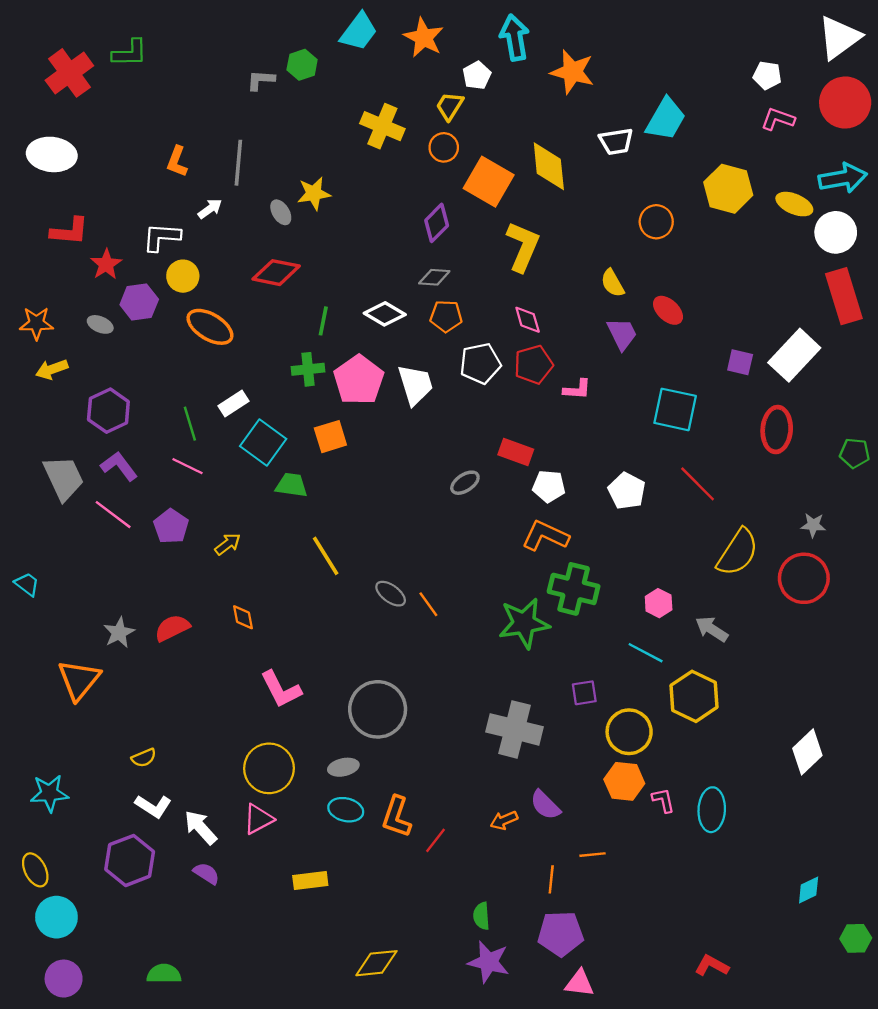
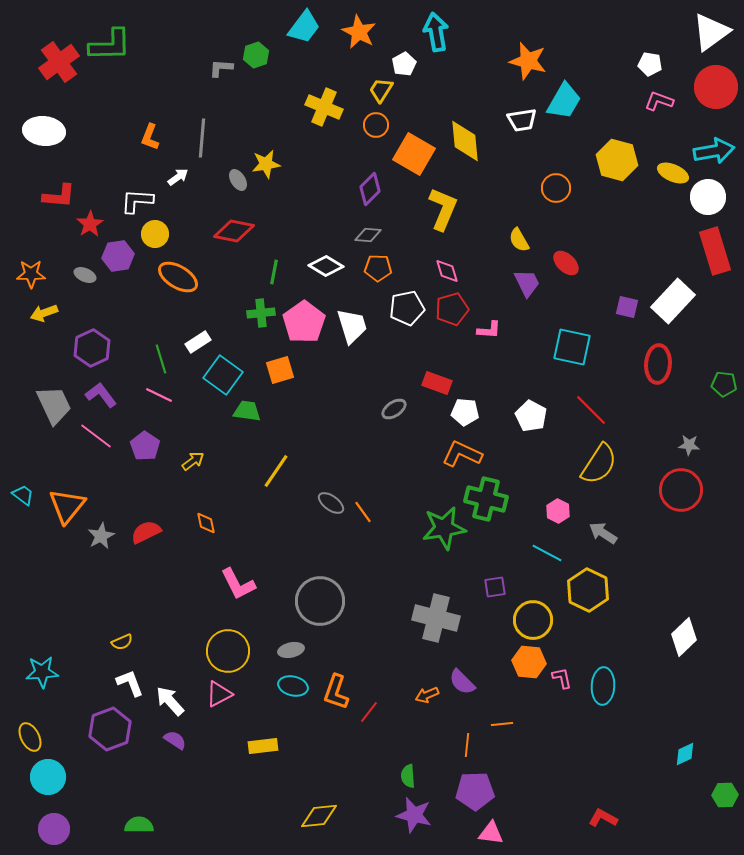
green L-shape: (130, 53) -> (110, 45), size x1.4
orange star: (572, 72) -> (528, 61), moved
yellow semicircle: (738, 552) -> (599, 464), moved
yellow line: (326, 556) -> (276, 471), turned 66
orange triangle: (79, 680) -> (67, 506), moved
white L-shape: (153, 806) -> (130, 683), turned -144

